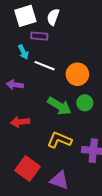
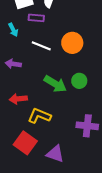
cyan arrow: (23, 52) -> (13, 30), moved
orange circle: (77, 74) -> (72, 43), moved
yellow L-shape: (59, 140) -> (39, 116), moved

